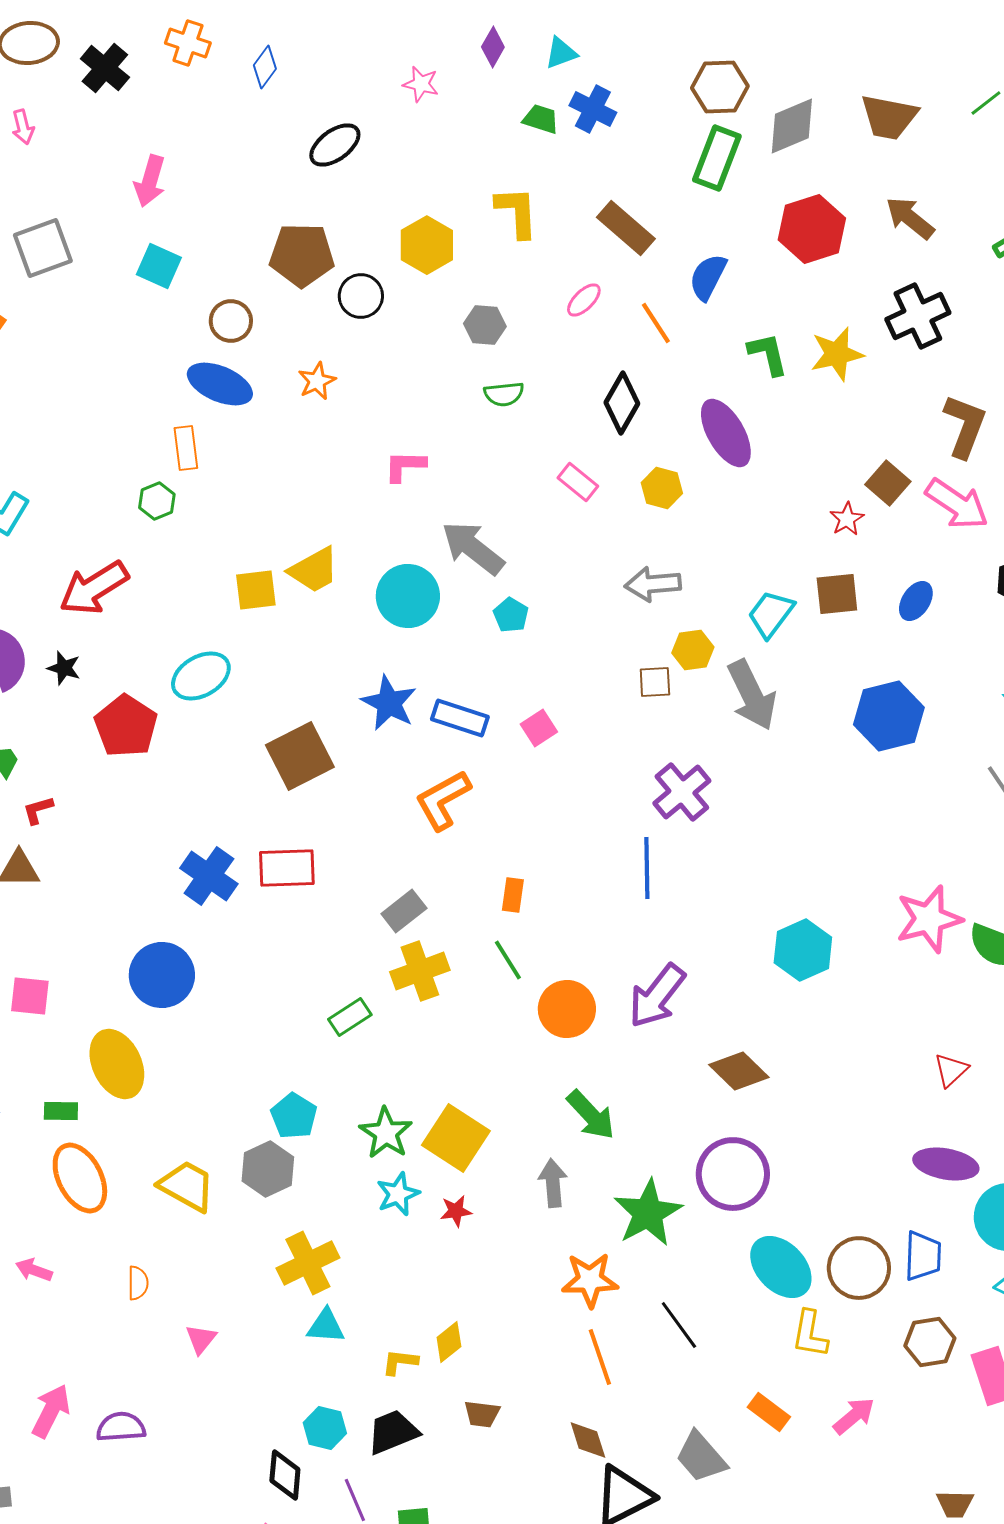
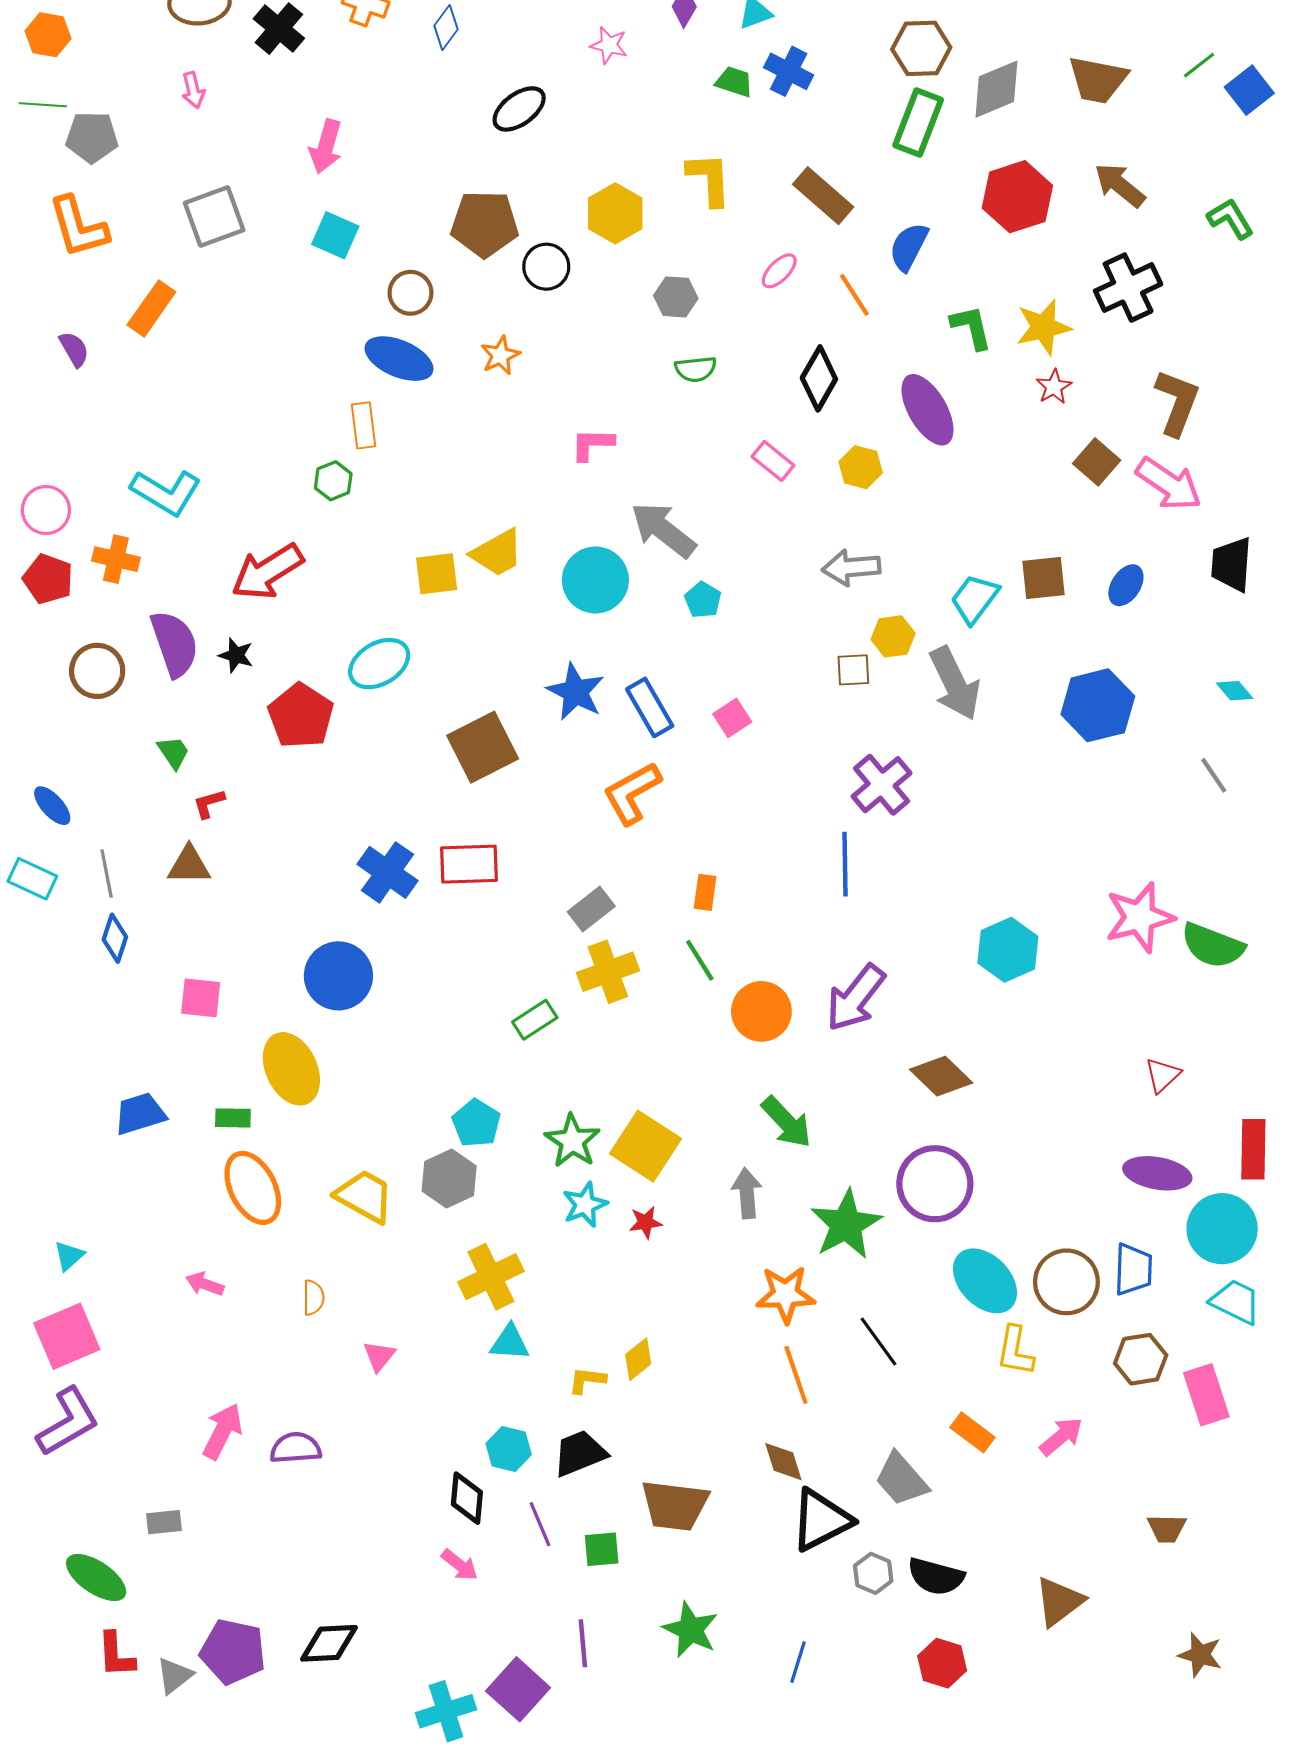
red star: (847, 519) -> (1054, 387), moved
blue rectangle: (460, 718) -> (650, 707), turned 42
brown trapezoid: (482, 1414) -> (675, 1505), moved, size x1.8

